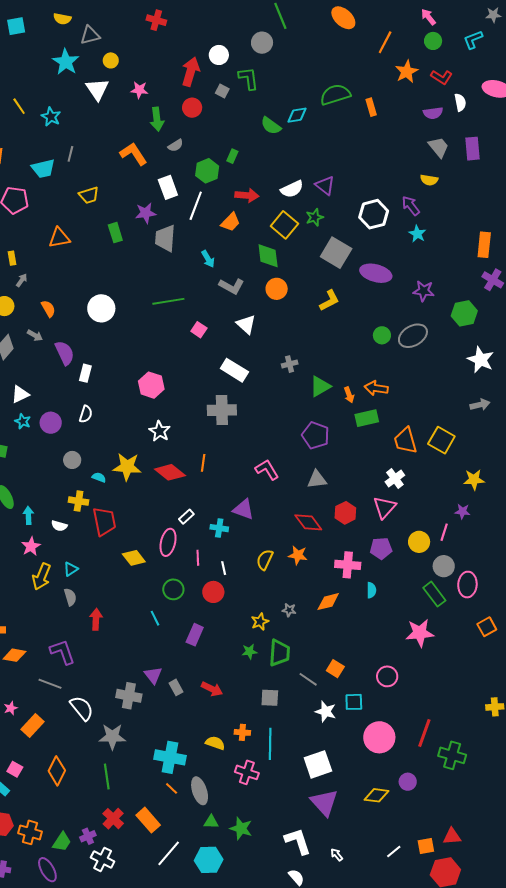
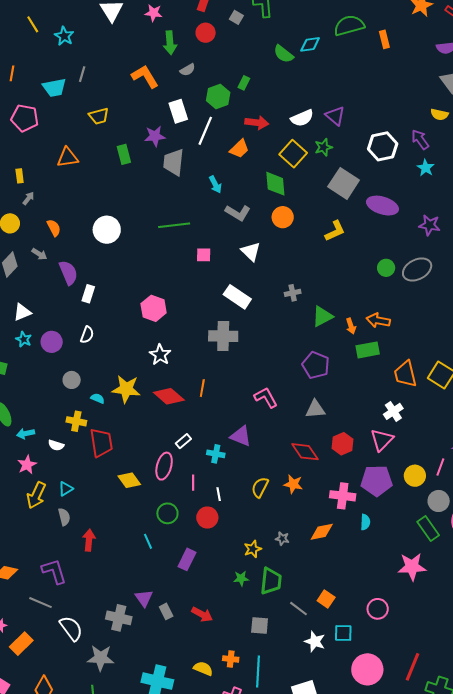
pink square: (199, 330) -> (204, 255), turned -35
cyan arrow: (28, 515) -> (26, 434), turned -102
purple pentagon: (381, 548) -> (377, 481), size x1.4

